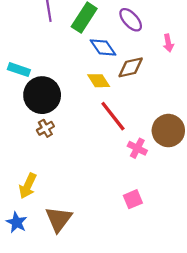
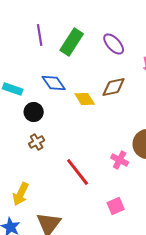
blue diamond: (103, 47) -> (54, 83), moved
black circle: (42, 95) -> (34, 112), size x0.6
red line: (113, 116) -> (78, 172), moved

